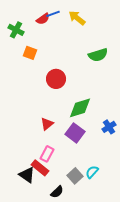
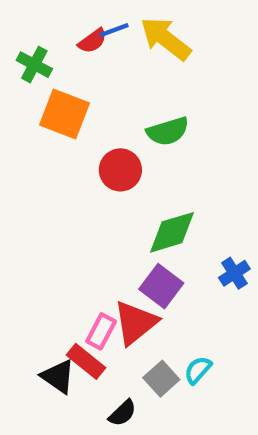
yellow arrow: (77, 18) -> (166, 39), size x1.4
orange square: (30, 53) -> (64, 114), size x1.6
green semicircle: (98, 55) -> (168, 131), moved
red triangle: (47, 124) -> (135, 323), moved, size x1.6

